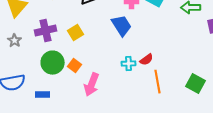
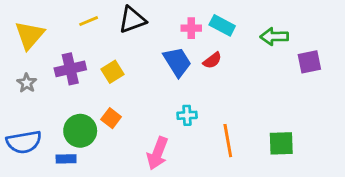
red semicircle: (147, 60) -> (212, 60), moved
green circle: (53, 63) -> (80, 131), moved
green square: (196, 84) -> (281, 143), turned -30
pink arrow: (92, 85) -> (157, 153), moved

